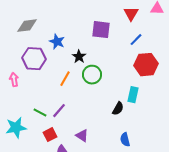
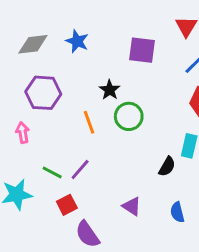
blue star: (57, 42) -> (77, 41), moved
orange line: (65, 79) -> (89, 122), turned -49
pink arrow: (14, 80) -> (23, 133), moved
purple triangle: (82, 136) -> (132, 206), moved

